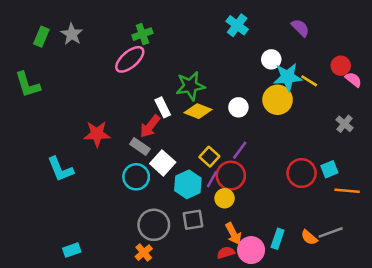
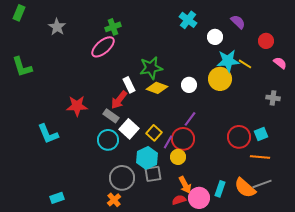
green rectangle: (41, 37) -> (19, 13), moved
white circle: (271, 59) -> (215, 37), moved
red circle: (341, 66) -> (266, 41), moved
gray cross: (345, 124) -> (273, 98), turned -32
yellow square: (209, 157) -> (154, 133), moved
cyan hexagon: (188, 184) -> (147, 158), moved
orange line: (347, 191) -> (260, 157), moved
orange semicircle: (309, 237) -> (245, 188), size x1.6

